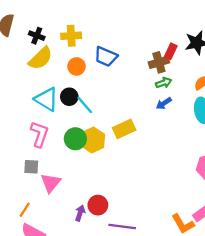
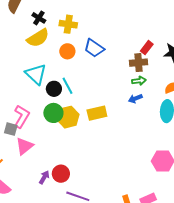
red rectangle: (171, 51) -> (147, 48), moved
black circle: (69, 97) -> (54, 89), moved
pink L-shape: (39, 134) -> (22, 116), moved

